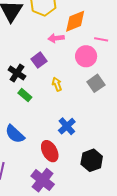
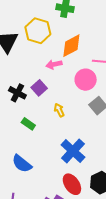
black cross: (17, 73) -> (17, 93), moved
blue cross: (67, 126) -> (73, 151), size x1.4
red ellipse: (50, 151) -> (72, 184), moved

